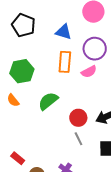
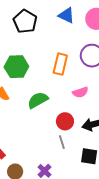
blue triangle: (64, 32) -> (66, 15), moved
pink semicircle: (89, 72) -> (80, 92), moved

